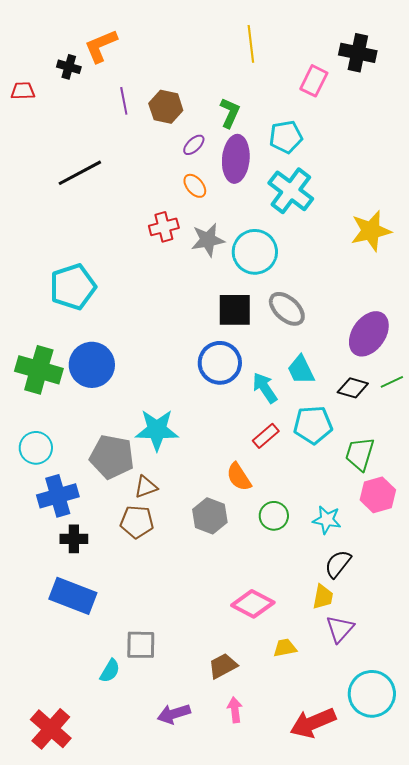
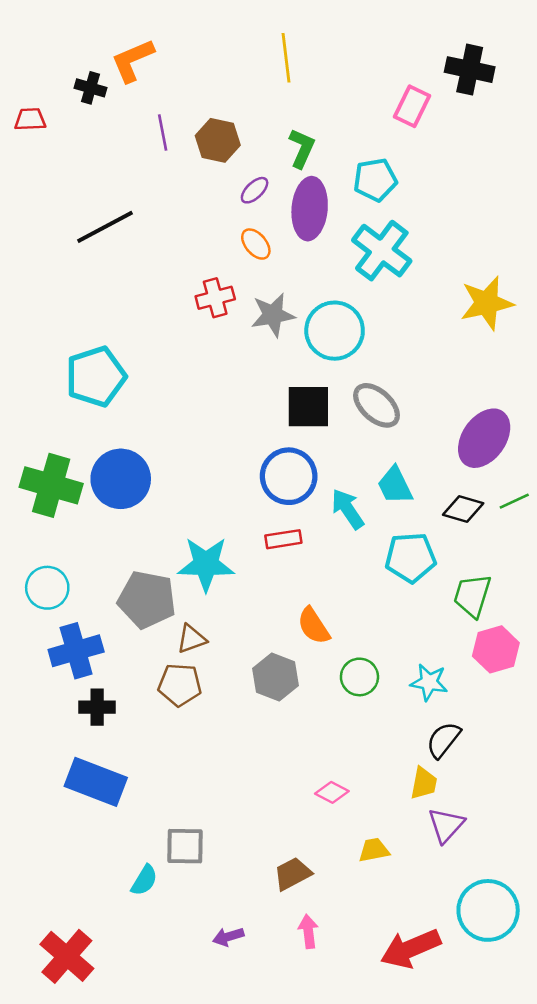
yellow line: (251, 44) -> (286, 58), moved
red rectangle: (266, 436) -> (283, 539), moved, turned 32
pink diamond: (253, 604) -> (332, 792), size x0.6
purple arrow: (174, 714) -> (228, 937), size x0.7

